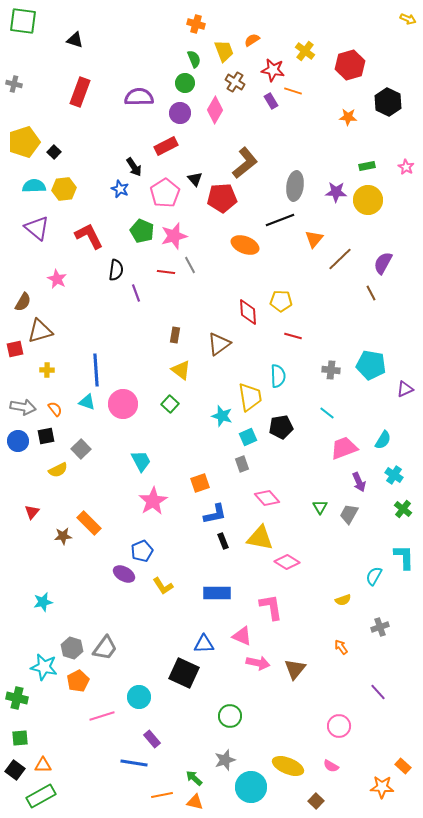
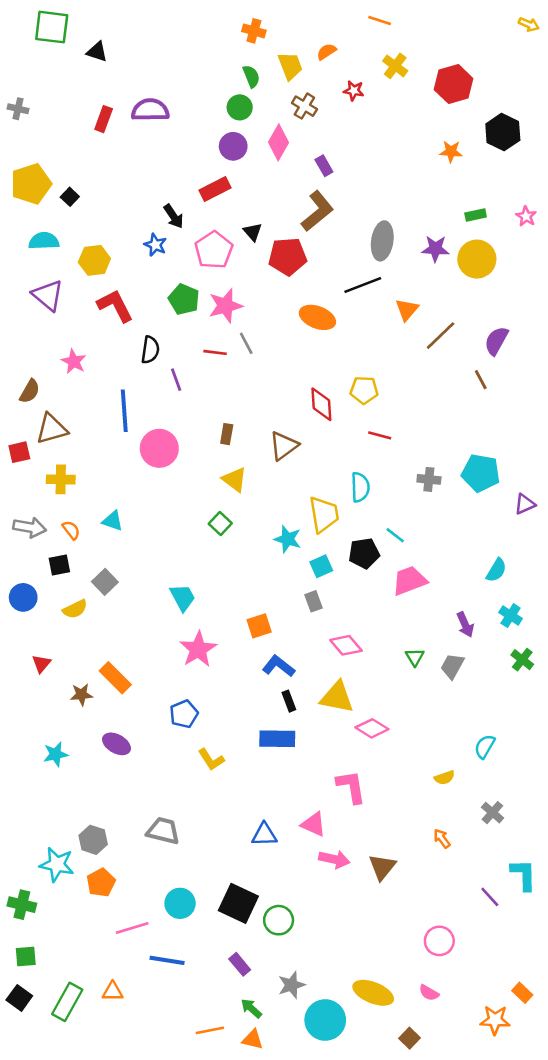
green square: (23, 21) -> (52, 27), moved
red star: (273, 70) -> (354, 91), size x0.7
orange line: (293, 91) -> (380, 21), moved
red rectangle: (80, 92) -> (104, 119), size x0.7
purple semicircle: (139, 97) -> (150, 110), moved
purple rectangle: (271, 101) -> (324, 166), moved
yellow hexagon: (64, 189) -> (94, 260), moved
yellow cross: (47, 370) -> (61, 479), size x1.5
blue line: (96, 370) -> (124, 411), moved
pink circle: (123, 404) -> (159, 448), moved
cyan line: (327, 413) -> (395, 535), moved
blue circle: (18, 441) -> (23, 597), moved
pink trapezoid: (344, 448) -> (409, 581), moved
blue L-shape: (215, 514) -> (279, 666), turned -130
cyan L-shape: (404, 557) -> (524, 875), moved
purple ellipse: (124, 574) -> (116, 744), moved
blue rectangle: (217, 593) -> (277, 739), moved
cyan star: (43, 602) -> (56, 754), moved
gray cross: (380, 627) -> (492, 813), turned -30
gray trapezoid: (105, 648) -> (163, 831), moved, turned -112
black square: (184, 673) -> (238, 903), moved
green circle: (230, 716) -> (279, 920), moved
purple rectangle: (152, 739) -> (240, 964), moved
blue line: (134, 763) -> (167, 960), moved
orange triangle: (43, 765) -> (113, 991), moved
green rectangle: (41, 796) -> (67, 1002), moved, turned -32

